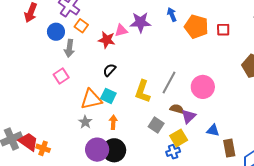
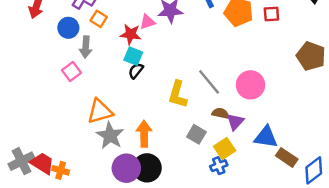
pink square: (61, 76) -> (71, 72), moved
gray line: (169, 83) -> (209, 82), turned -65
cyan square: (108, 96) -> (133, 56), moved
orange triangle: (91, 99) -> (100, 111), moved
gray star: (85, 122) -> (110, 136), size x1.6
orange arrow: (113, 122) -> (144, 134), size x1.5
blue triangle: (213, 130) -> (266, 137), size x1.5
brown rectangle: (229, 148) -> (287, 157), turned -42

